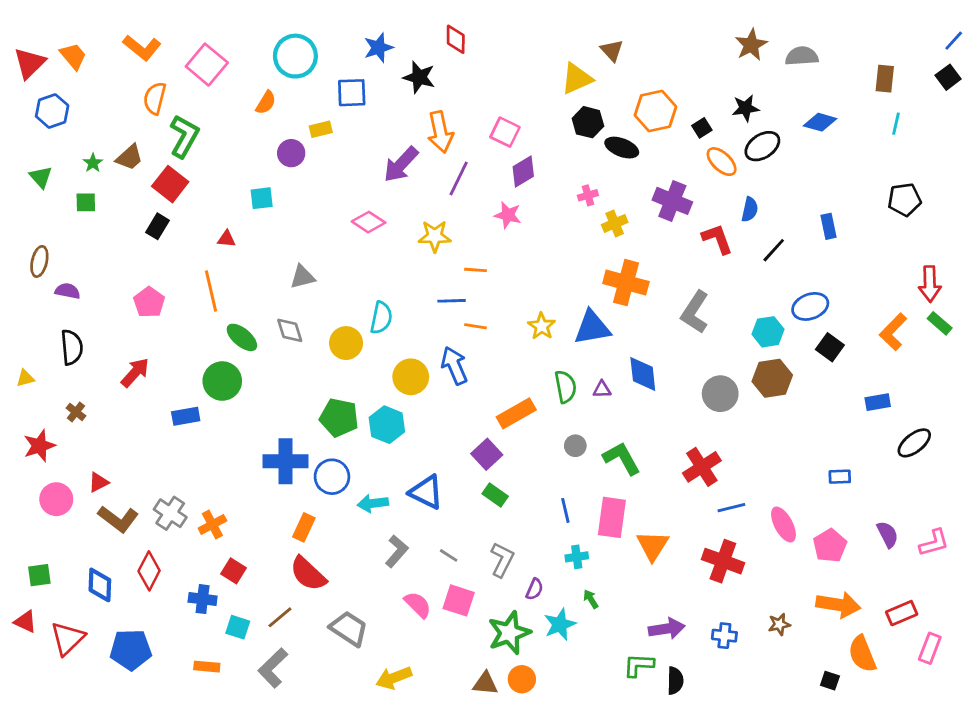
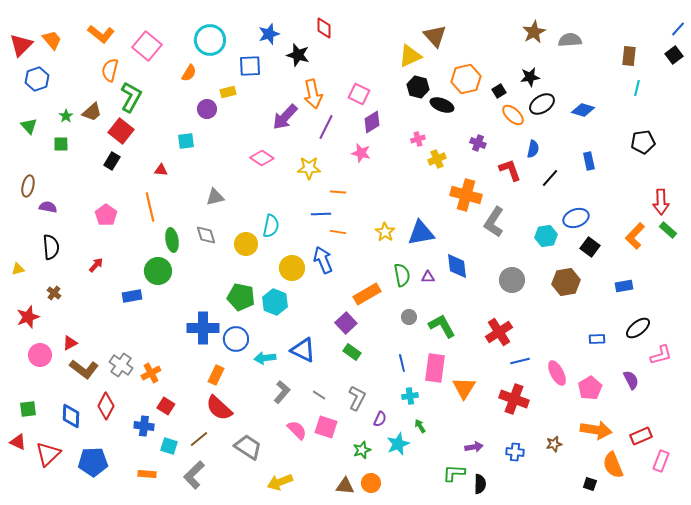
brown triangle: (612, 50) -> (435, 36), size x1.4
blue diamond: (820, 122) -> (583, 110), moved
purple cross: (672, 201) -> (478, 143), size x0.6
orange cross: (626, 283) -> (466, 195), moved
green ellipse: (242, 337) -> (172, 240), turned 40
red arrow: (135, 373) -> (96, 265), size x0.7
brown hexagon: (772, 378) -> (566, 282), moved
black ellipse: (914, 443) -> (638, 328), moved
pink L-shape: (934, 543) -> (661, 355), moved
purple arrow: (667, 629) -> (474, 447), size x0.7
green star: (509, 633) -> (362, 450), size x0.6

